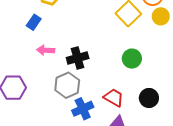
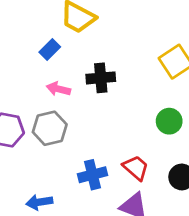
black cross: (78, 58) -> (101, 78), moved
gray hexagon: (67, 85) -> (50, 128), moved

